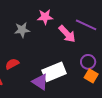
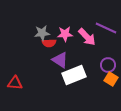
pink star: (45, 17) -> (65, 34), moved
red semicircle: (12, 64) -> (49, 43), moved, turned -152
purple triangle: (40, 82) -> (60, 60), moved

